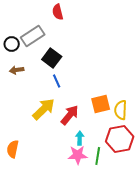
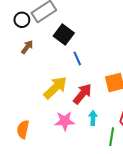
brown arrow: (17, 70) -> (27, 47), turned 136
blue line: (57, 81) -> (77, 58), moved
pink star: (78, 155) -> (65, 121), moved

